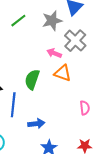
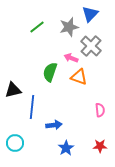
green semicircle: (32, 79) -> (50, 72), moved

